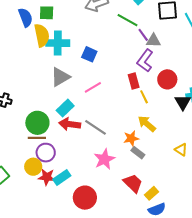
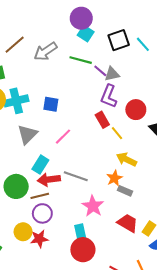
brown line: (37, 138) -> (40, 196), moved
purple circle: (46, 153) -> (42, 213), moved
cyan rectangle: (62, 178) -> (81, 233), moved, turned -54

